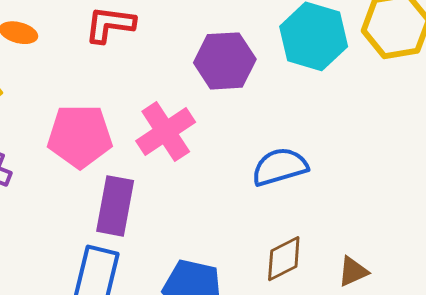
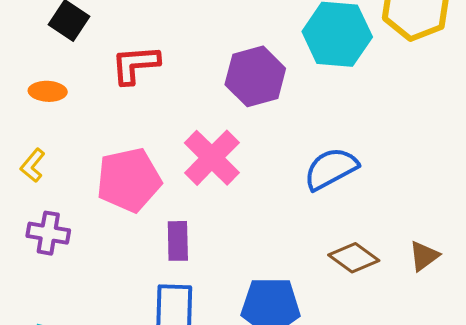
purple rectangle: (115, 206) -> (178, 241), size x0.7
brown diamond: (284, 259) -> (354, 258), turned 75

